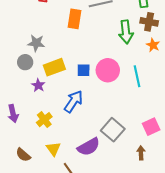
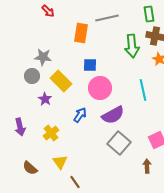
yellow rectangle: (54, 67) -> (61, 81), turned 65
blue square: (84, 70) -> (90, 65), moved
pink circle: (108, 70) -> (100, 88), moved
blue arrow: (74, 101) -> (80, 115), size x0.7
purple semicircle: (89, 147) -> (113, 115), moved

